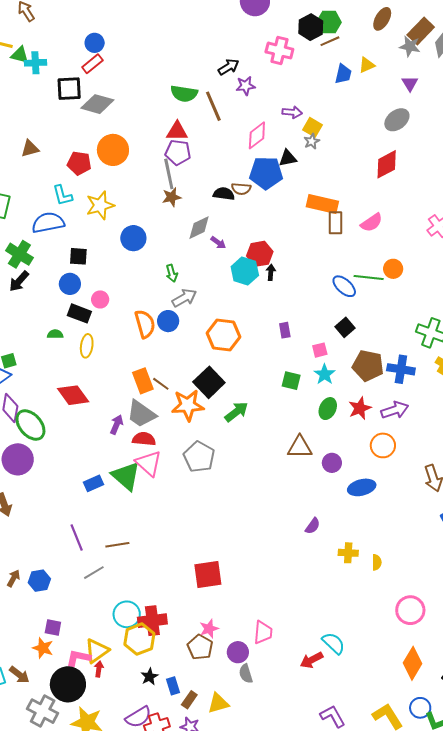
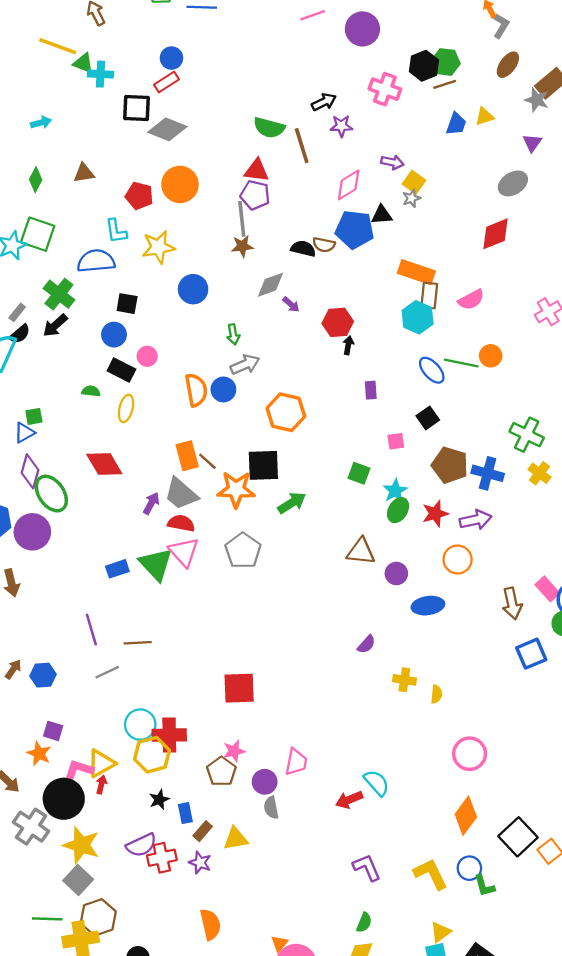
cyan hexagon: (245, 271) -> (418, 317), moved
purple rectangle: (285, 330) -> (371, 390), moved
cyan star: (325, 374) -> (395, 491), moved
black square: (209, 382) -> (263, 465), turned 36

